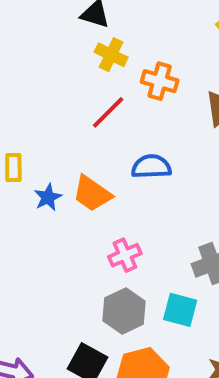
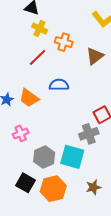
pink cross: (125, 255) -> (21, 133), moved
cyan square: (180, 310) -> (72, 157), size x1.4

